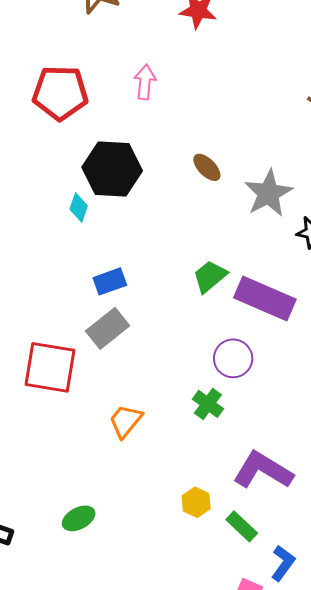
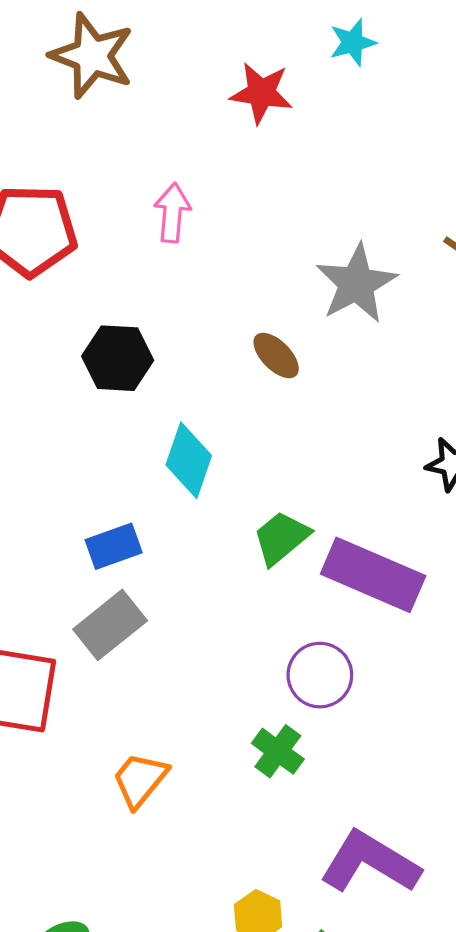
black hexagon: (112, 169) -> (118, 358), size x0.7
gray star: (268, 193) -> (356, 284), moved
cyan diamond: (79, 208) -> (189, 460), moved, size x1.5

